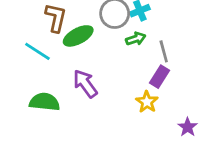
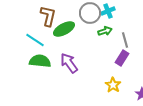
green semicircle: (45, 102) -> (40, 61), moved
yellow star: (147, 102) -> (113, 85), moved

